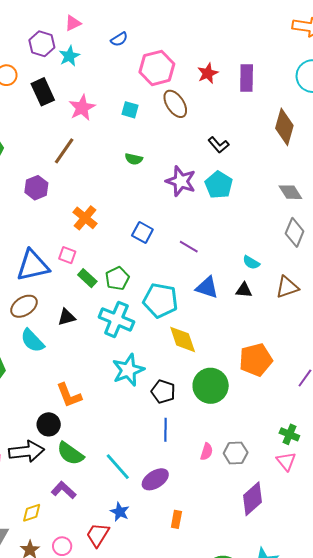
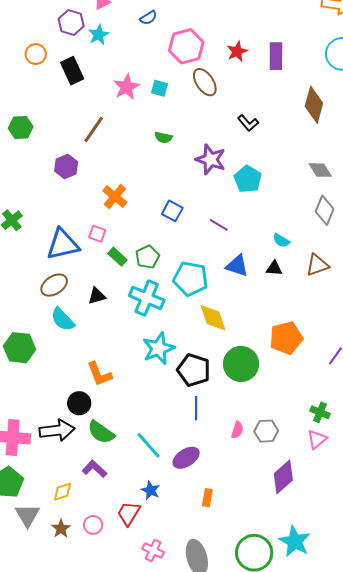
pink star: (82, 108) -> (126, 87), moved
cyan pentagon: (219, 185) -> (248, 179), moved
black pentagon: (163, 392) -> (194, 370), size x1.4
pink triangle: (286, 461) -> (317, 439), turned 30

